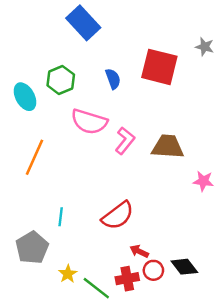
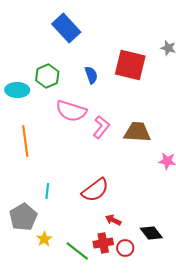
cyan ellipse: (25, 97) -> (17, 90), turned -60
orange line: (34, 157) -> (25, 141), turned -32
red circle: (153, 270) -> (125, 248), moved
yellow star: (68, 274) -> (44, 239), moved

